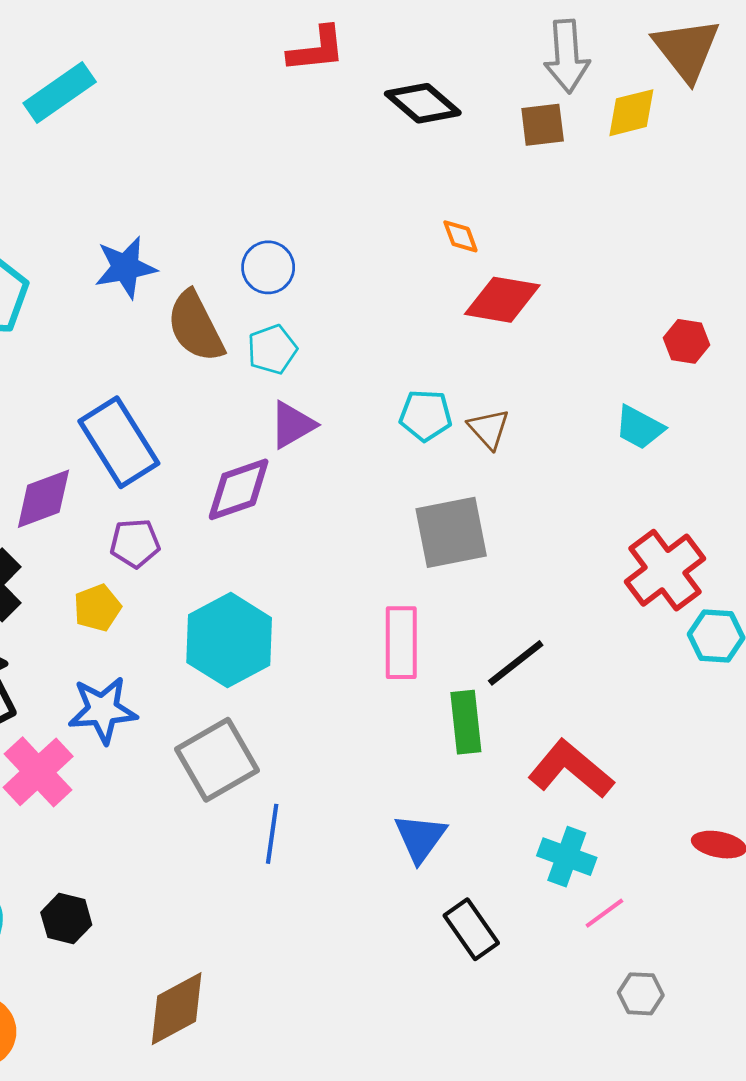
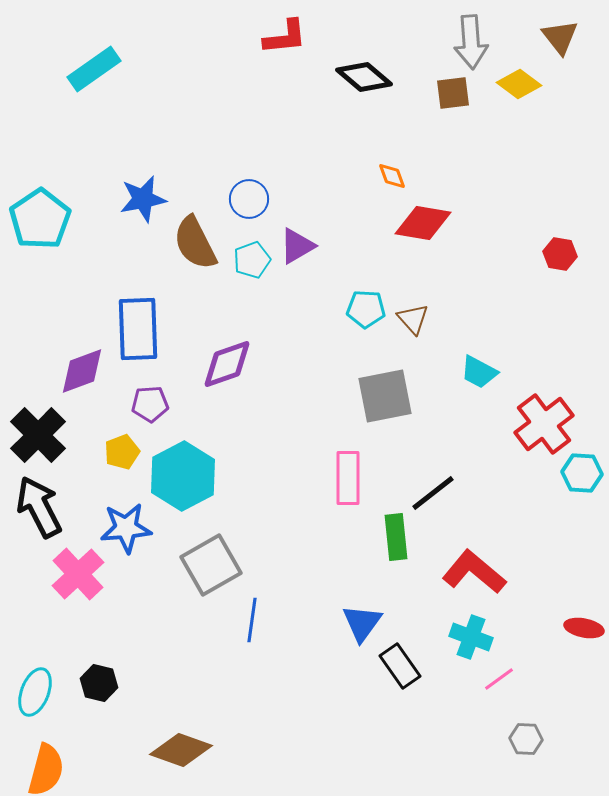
brown triangle: (687, 49) -> (560, 37), size x0.7
yellow diamond: (631, 113) -> (519, 84), turned 51
purple triangle: (292, 425) -> (297, 246), moved
cyan trapezoid: (639, 427) -> (479, 372), moved
blue rectangle: (119, 442) -> (138, 329), turned 30
cyan hexagon: (229, 640) -> (183, 476), moved
black rectangle: (471, 929) -> (400, 666), moved
brown diamond: (177, 1009) -> (181, 750), turned 48

